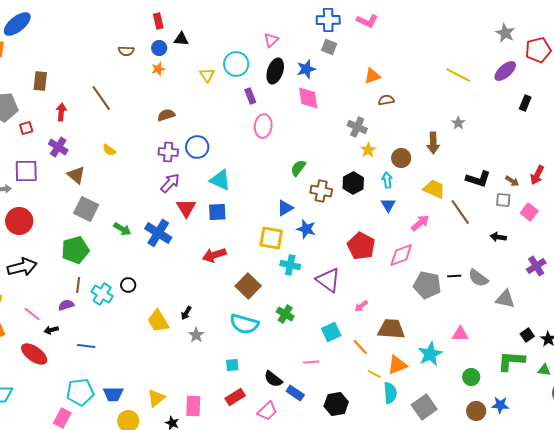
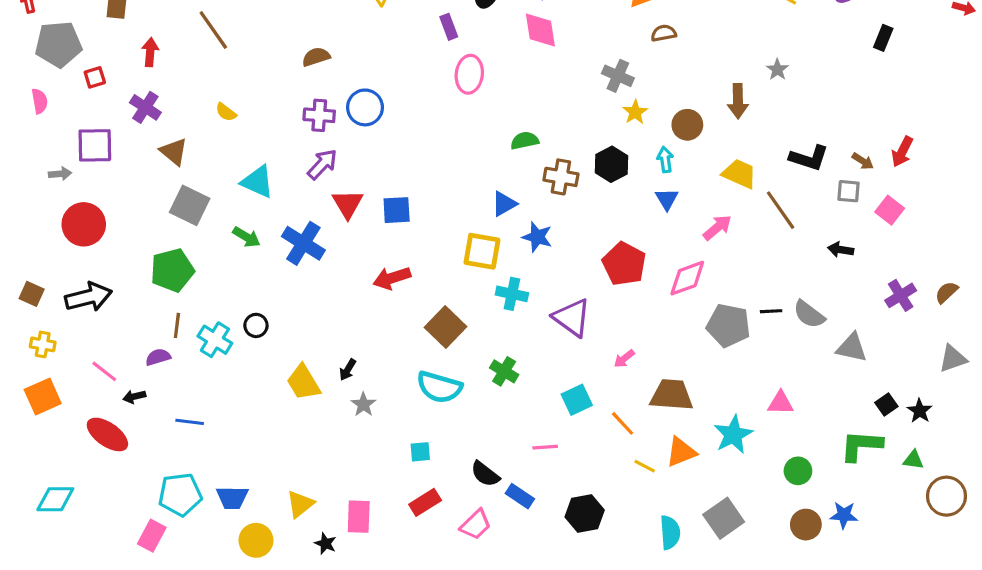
green semicircle: (298, 168) -> (525, 141), turned 42
cyan triangle: (220, 180) -> (258, 182), moved
cyan semicircle: (390, 393) -> (670, 532), moved

